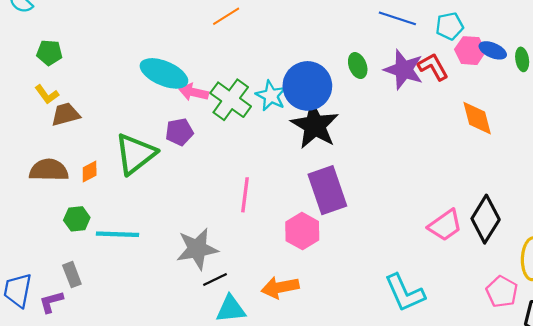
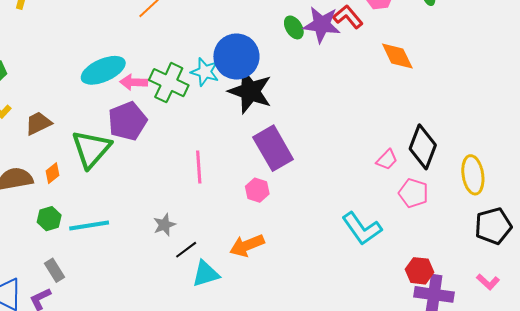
green ellipse: (358, 66) -> (294, 27), moved
cyan ellipse: (164, 73) -> (103, 70), turned -36
brown trapezoid: (65, 114) -> (38, 123), moved
purple pentagon: (179, 132) -> (128, 121), size x1.5
pink trapezoid: (445, 225) -> (387, 160), size x0.7
pink hexagon: (302, 231) -> (257, 190), size x0.7
gray star: (197, 249) -> (164, 225), size x0.6
pink pentagon: (502, 292) -> (413, 193), moved

